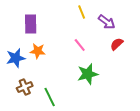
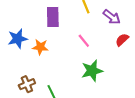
purple rectangle: (31, 24) -> (53, 17), moved
blue star: (16, 58) -> (18, 39), moved

